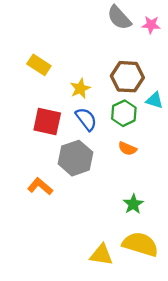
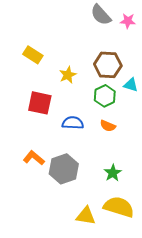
blue semicircle: (86, 119) -> (73, 123), moved, turned -50
gray hexagon: (75, 158) -> (64, 169), moved

